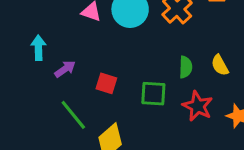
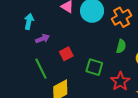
green semicircle: (186, 67) -> (121, 46), moved
red square: (106, 83) -> (66, 54), turned 32

